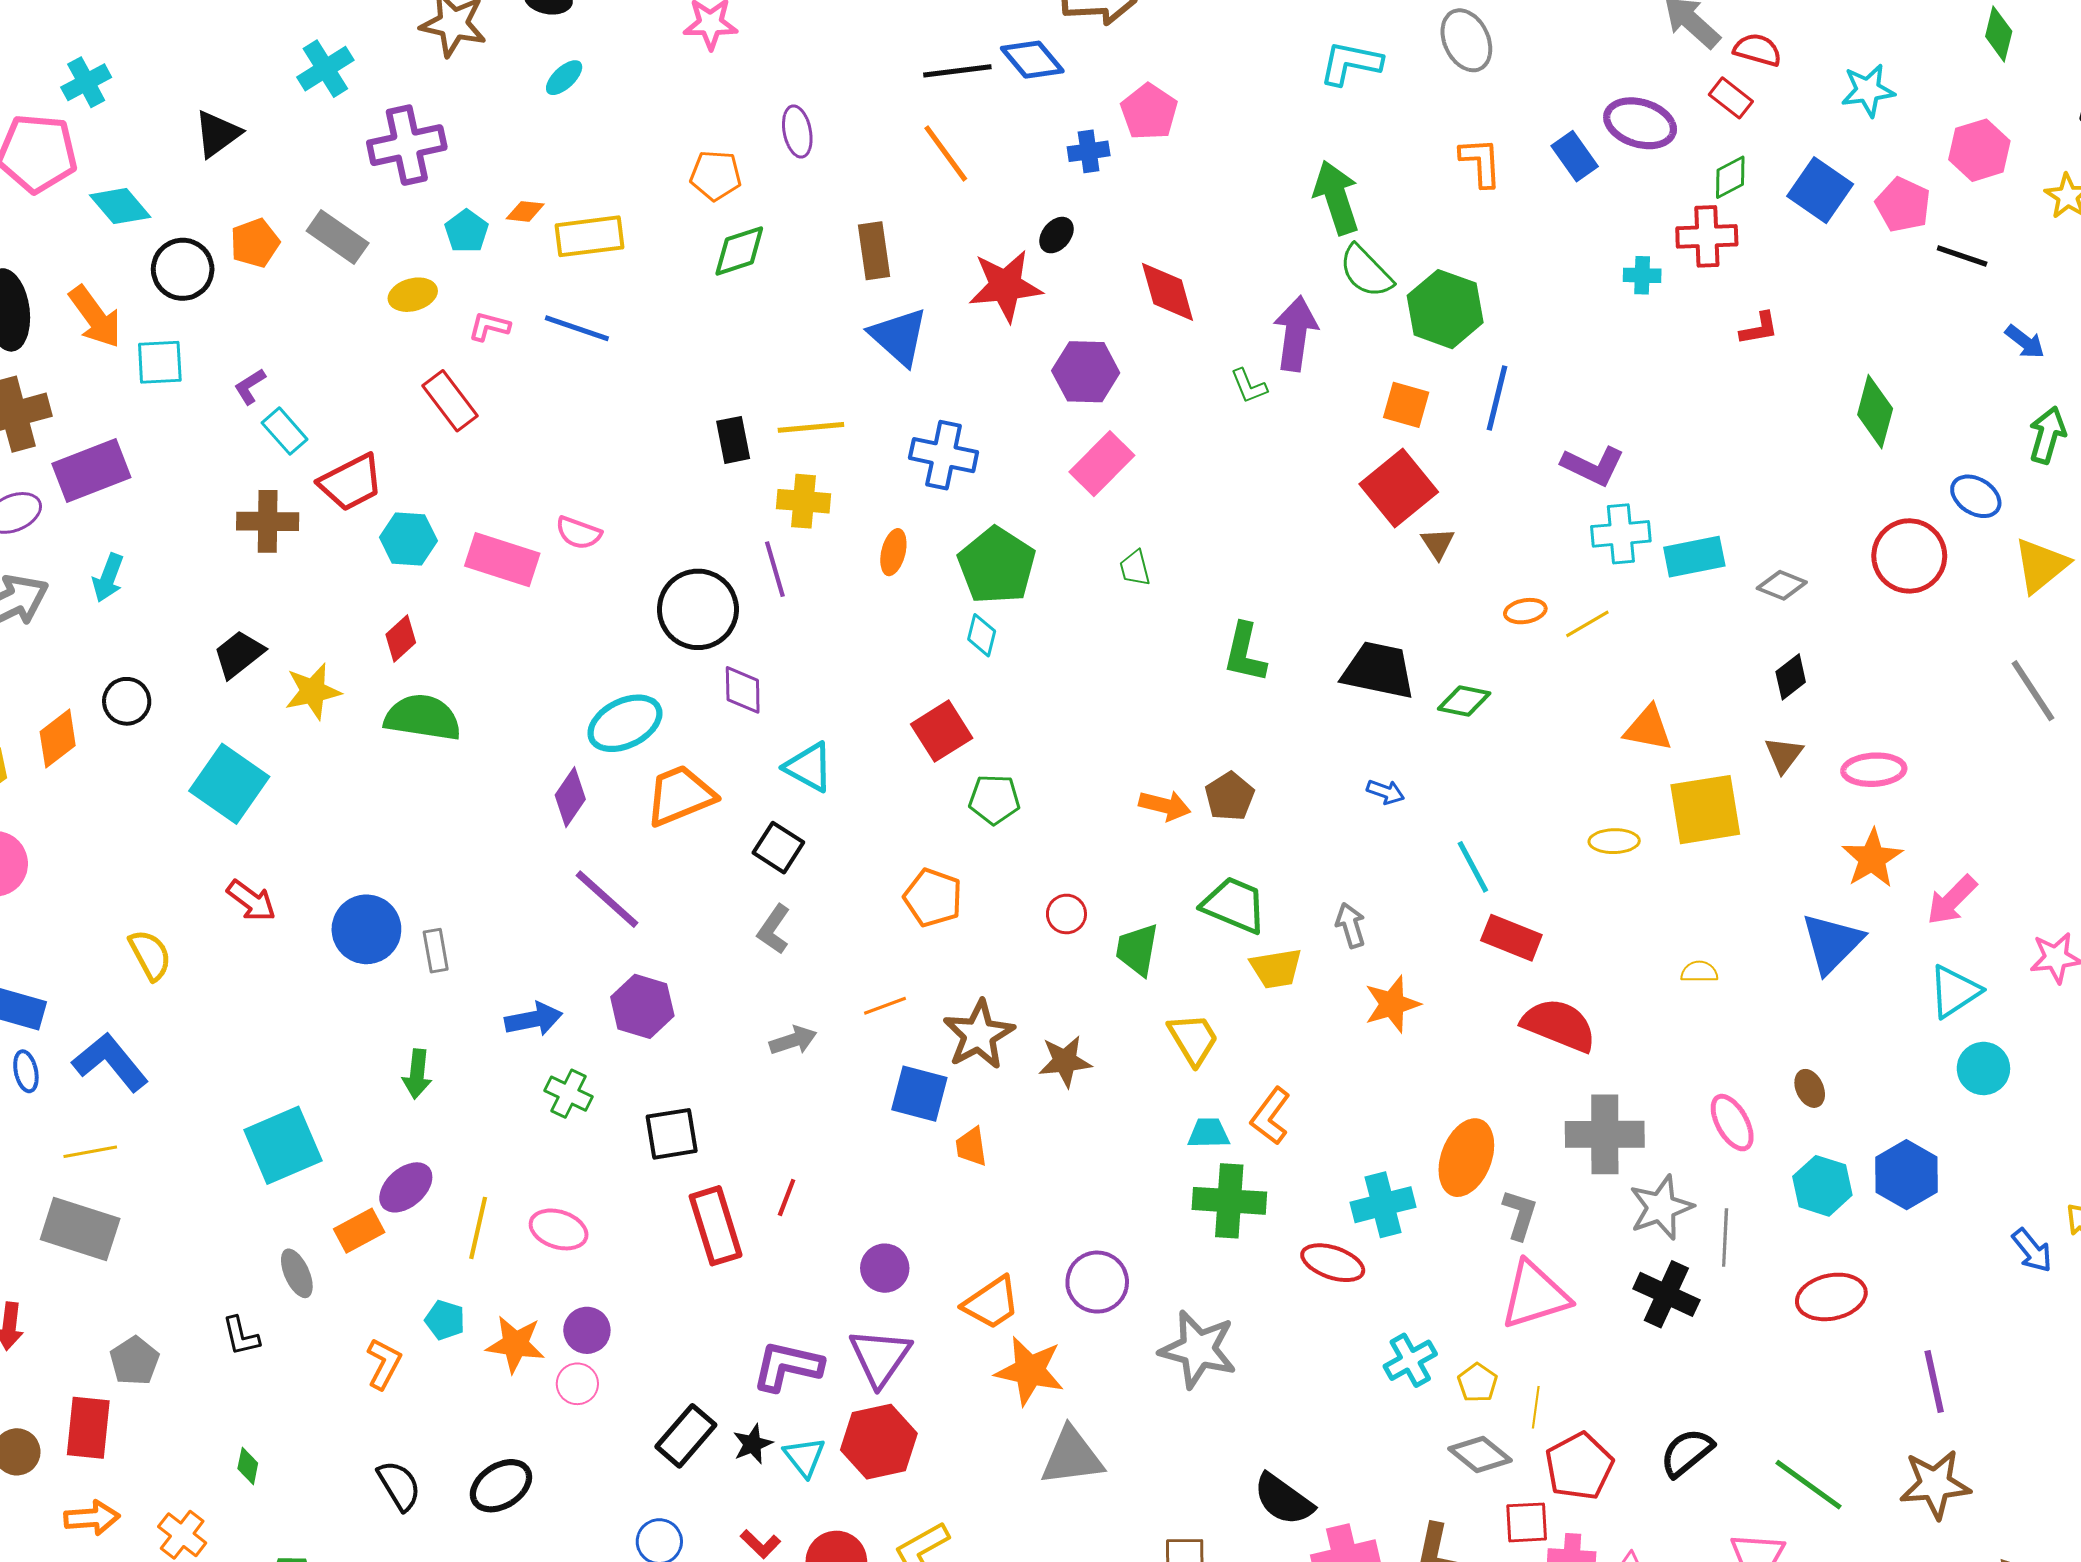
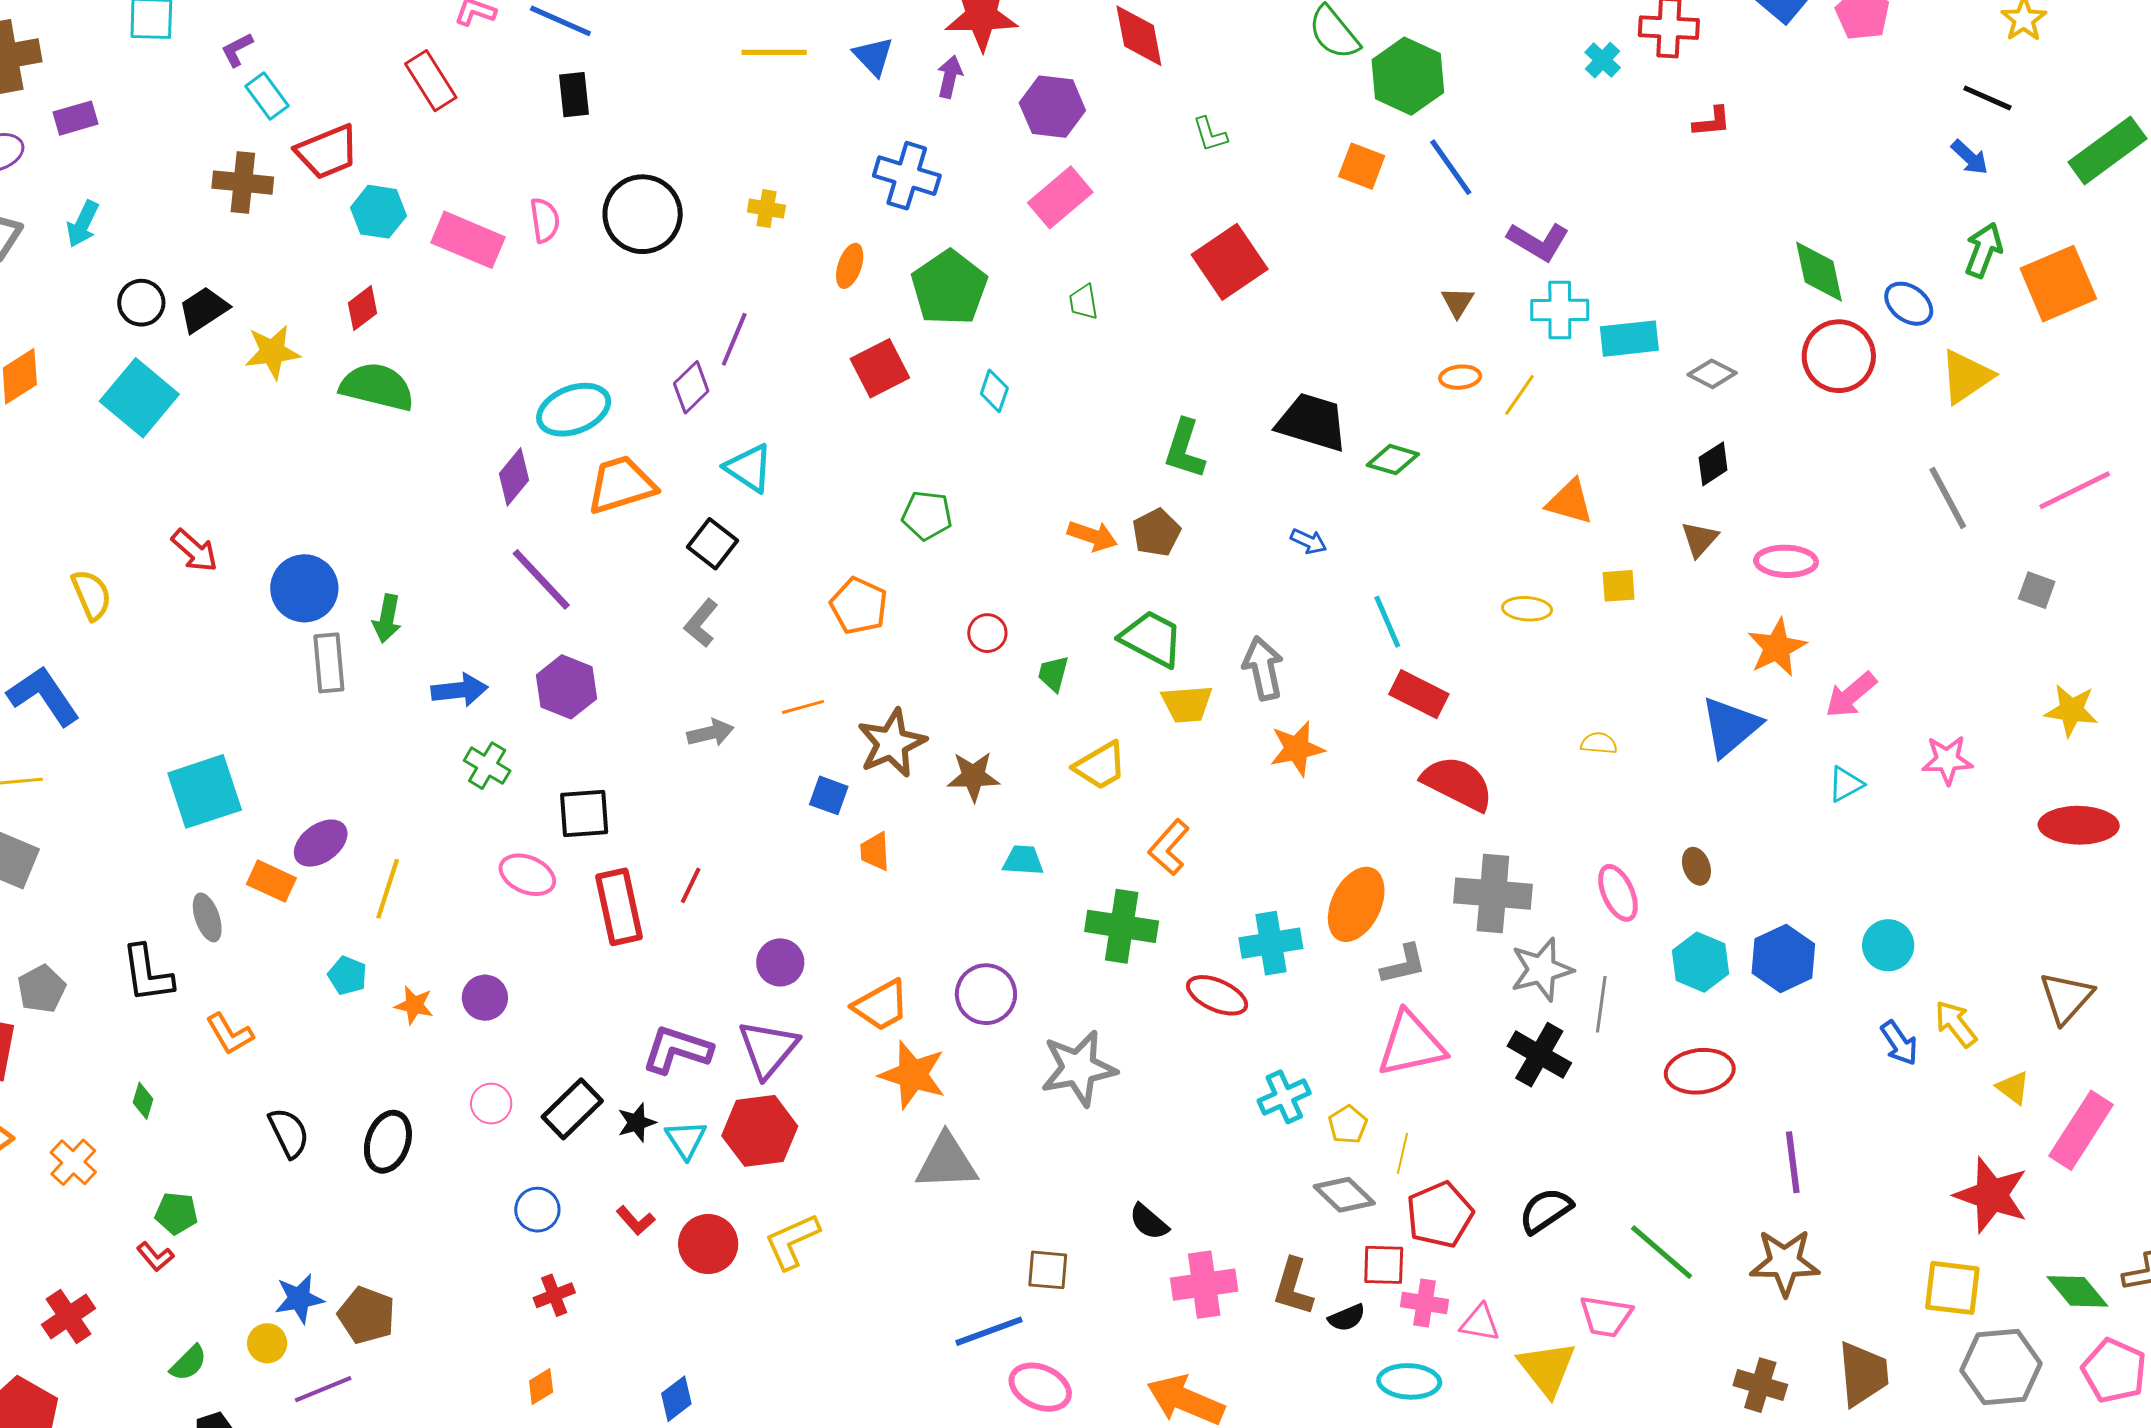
black line: (1962, 256) -> (1987, 98), moved
cyan cross: (1642, 275) -> (1603, 60), turned 36
purple arrow: (1296, 334) -> (950, 77), moved, size x0.6
blue triangle: (899, 337) -> (873, 56), size x0.7
blue line: (1497, 398) -> (1451, 167), turned -54
green diamond: (1875, 412) -> (1819, 272), moved, turned -32
yellow line: (811, 427) -> (774, 52), moved
black rectangle: (733, 440) -> (574, 95), moved
purple rectangle: (91, 471) -> (75, 118), size x0.6
red square: (1399, 488) -> (1230, 262), moved
yellow cross: (803, 501) -> (766, 209), size x0.7
pink semicircle: (579, 533) -> (545, 220), turned -123
brown triangle: (1438, 543) -> (1458, 302), moved
purple line: (775, 569) -> (734, 339), moved, turned 34
black circle: (698, 609) -> (643, 214), moved
yellow line: (1587, 624) -> (1520, 395), turned -30
cyan diamond: (982, 635) -> (994, 391), moved
green L-shape: (1245, 653) -> (1185, 449), moved
purple diamond: (743, 690) -> (691, 387), turned 42
black circle: (127, 701) -> (141, 303), moved
red square: (942, 731) -> (880, 368), moved
cyan square: (229, 784) -> (139, 398), moved
yellow square: (1705, 810) -> (1619, 586), size x0.5
gray arrow: (1351, 925) -> (1263, 668), size x1.4
green trapezoid: (1137, 950) -> (1053, 674), size x0.7
gray rectangle: (436, 951) -> (329, 663), moved, size x1.4
cyan triangle: (1954, 991) -> (1846, 784), size x0.7
yellow trapezoid: (1193, 1039) -> (1100, 766), turned 86
cyan circle: (1983, 1068) -> (1888, 945), moved
green arrow: (417, 1074) -> (387, 619), moved
blue square: (919, 1094) -> (829, 795), size x0.7
cyan trapezoid: (1209, 1133) -> (1023, 860), moved
gray L-shape: (1520, 1215) -> (1403, 964), turned 54
pink ellipse: (559, 1229) -> (527, 875), moved
orange rectangle: (359, 1231) -> (271, 881), turned 48
black L-shape: (241, 1336) -> (147, 974), size x1.5
orange star: (515, 1344) -> (414, 1005), size x0.7
gray star: (1198, 1349) -> (1079, 1068), turned -30
orange L-shape: (384, 1364) -> (230, 1034), moved, turned 117
pink circle: (577, 1384) -> (491, 1104), moved
black ellipse: (501, 1486) -> (388, 1142), turned -44
black semicircle: (1283, 1499) -> (1149, 1222), size x0.7

